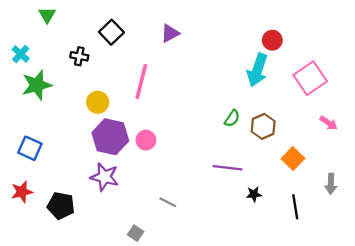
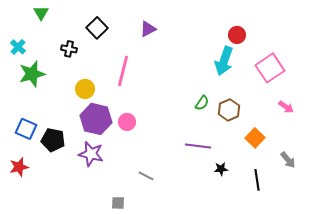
gray arrow: (331, 184) -> (288, 160), turned -42
black pentagon: (61, 206) -> (53, 140), moved
gray square: (136, 233) -> (118, 203), turned -32

